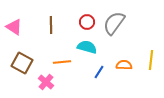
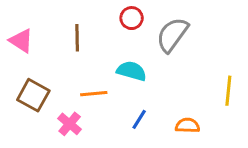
red circle: (87, 22) -> (132, 18), moved
orange semicircle: (124, 65) -> (188, 125), moved
blue line: (99, 72) -> (139, 119), moved

